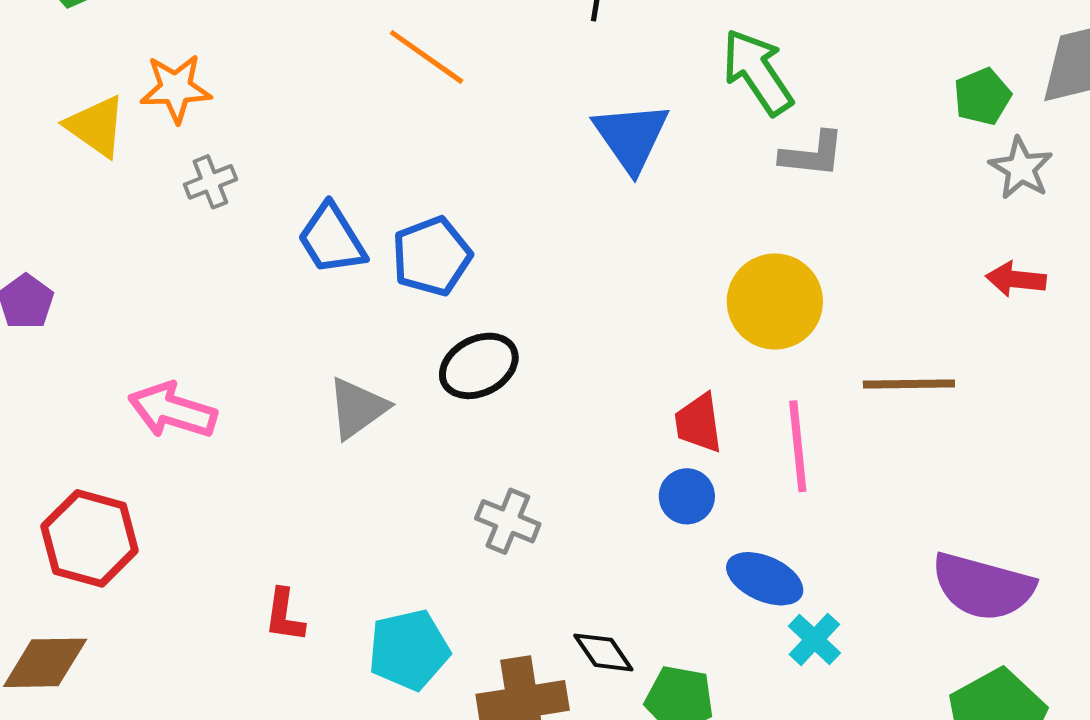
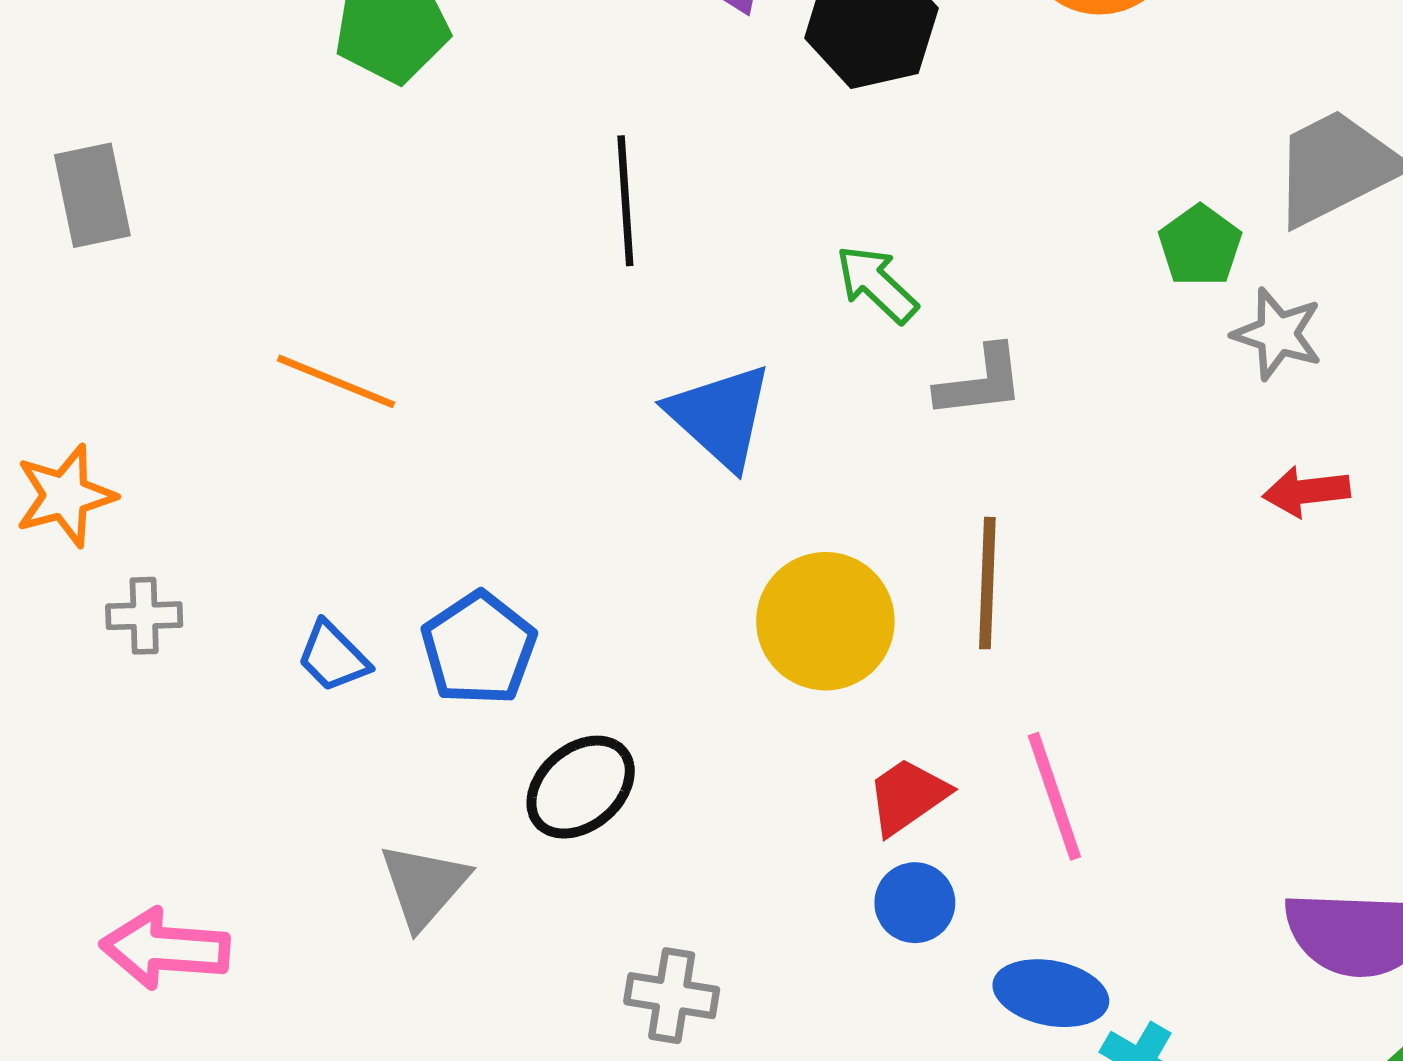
orange line: (427, 57) -> (336, 381), moved
green arrow: (758, 72) -> (877, 284), size x0.7
gray cross: (210, 182) -> (144, 616), turned 33
blue trapezoid: (332, 239) -> (333, 657), size x0.7
yellow circle: (775, 302) -> (825, 621), moved
brown line: (909, 384) -> (987, 583), moved, turned -74
red trapezoid: (699, 423) -> (908, 796), turned 76

